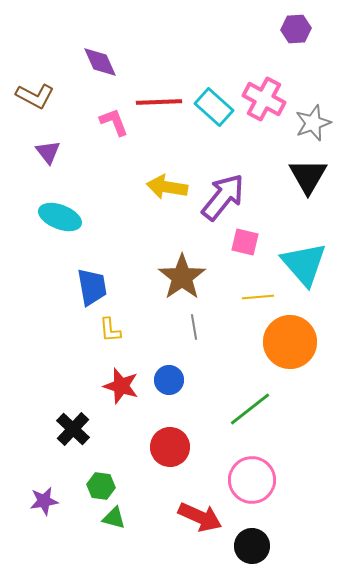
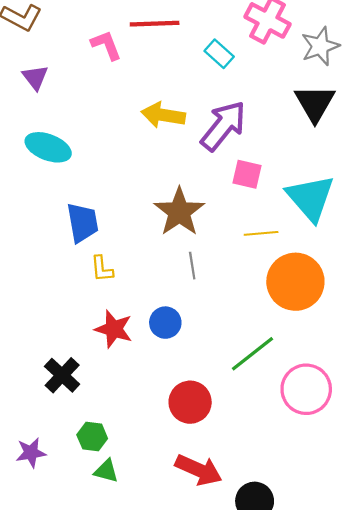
cyan rectangle: (214, 107) -> (219, 54), moved, size x0.7
red circle: (170, 447) -> (190, 402), moved
pink circle: (252, 480) -> (306, 389), moved

